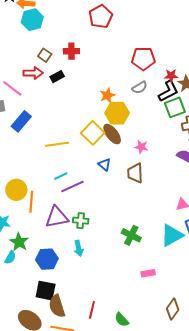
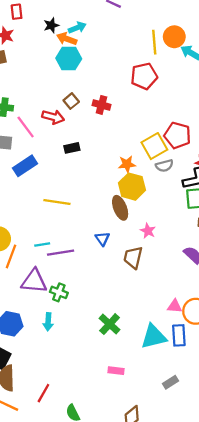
black rectangle: (57, 77) -> (72, 148), moved
yellow square: (93, 133) -> (154, 146), moved
cyan line: (61, 176) -> (42, 245), moved

